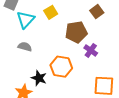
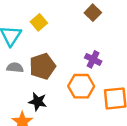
brown pentagon: (76, 32) -> (42, 66), moved
orange hexagon: (61, 67) -> (81, 86), moved

